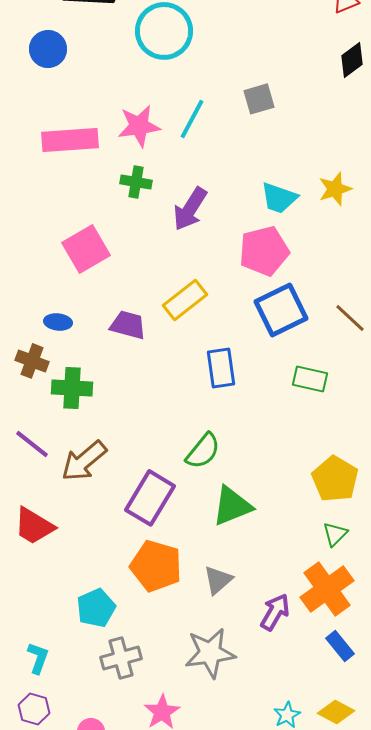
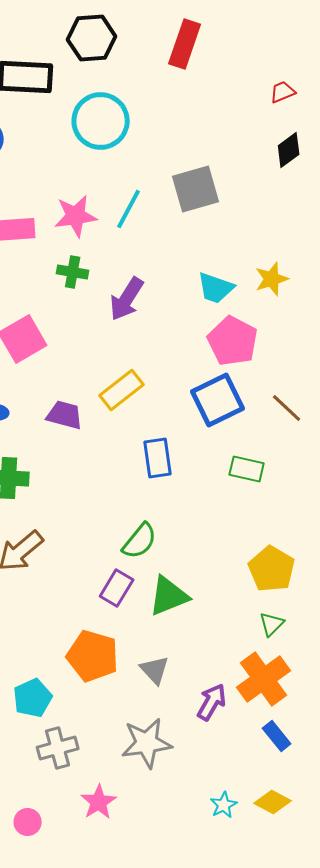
gray square: (259, 99) -> (196, 189), size x1.5
pink pentagon: (264, 251) -> (233, 341), moved, turned -30
purple rectangle: (150, 498) -> (117, 588), moved, size x0.7
gray triangle: (218, 580) -> (155, 670), turned -32

